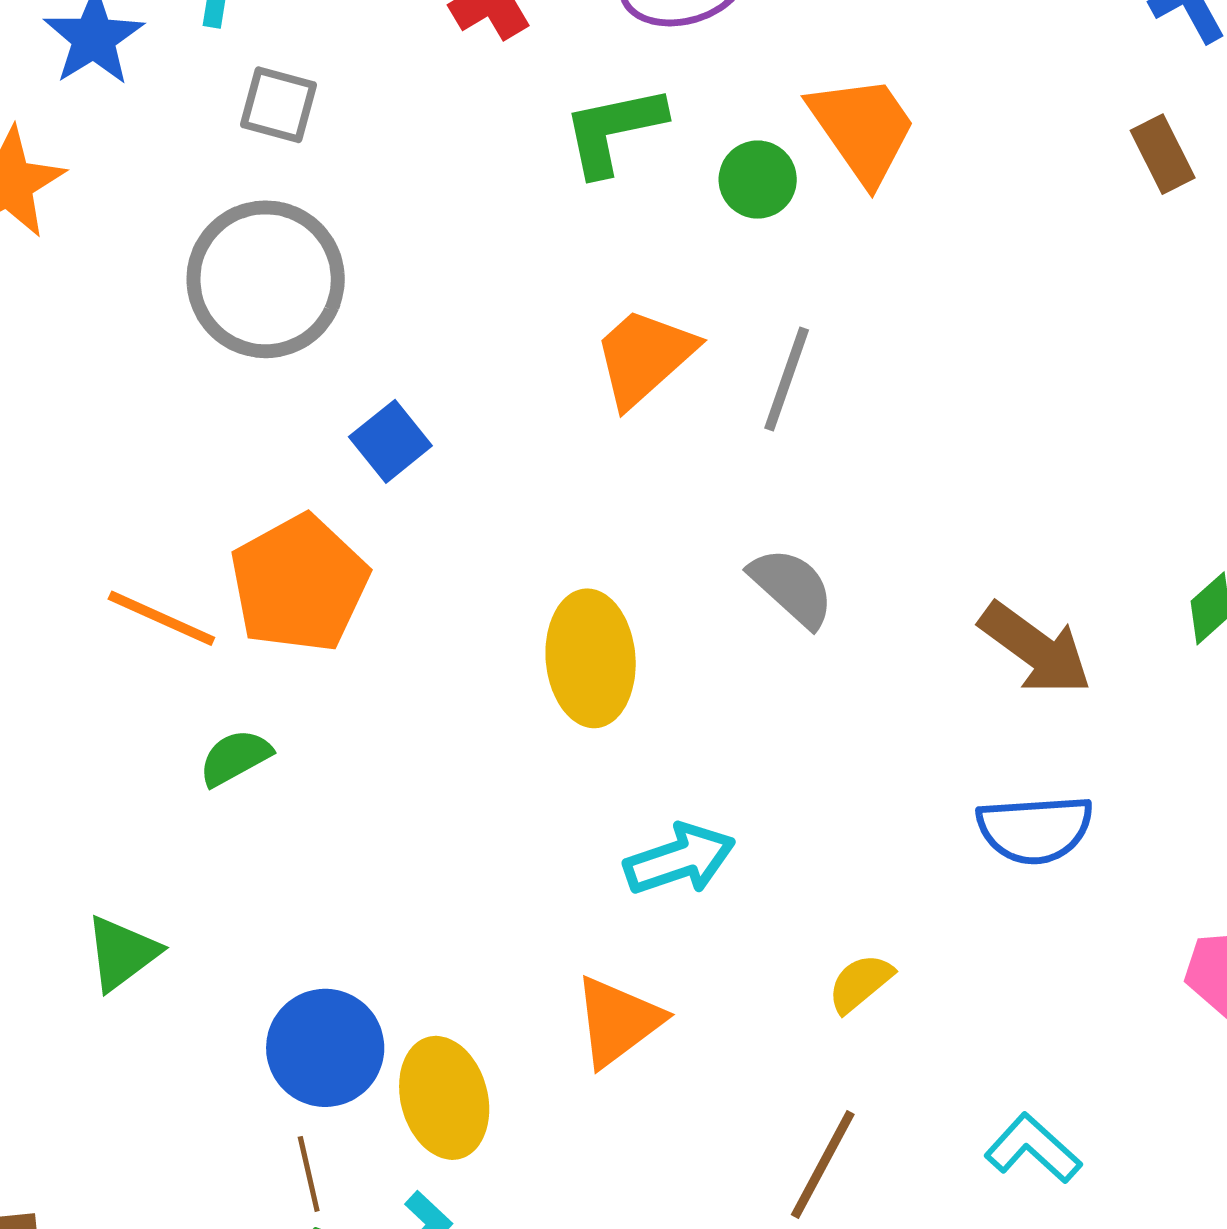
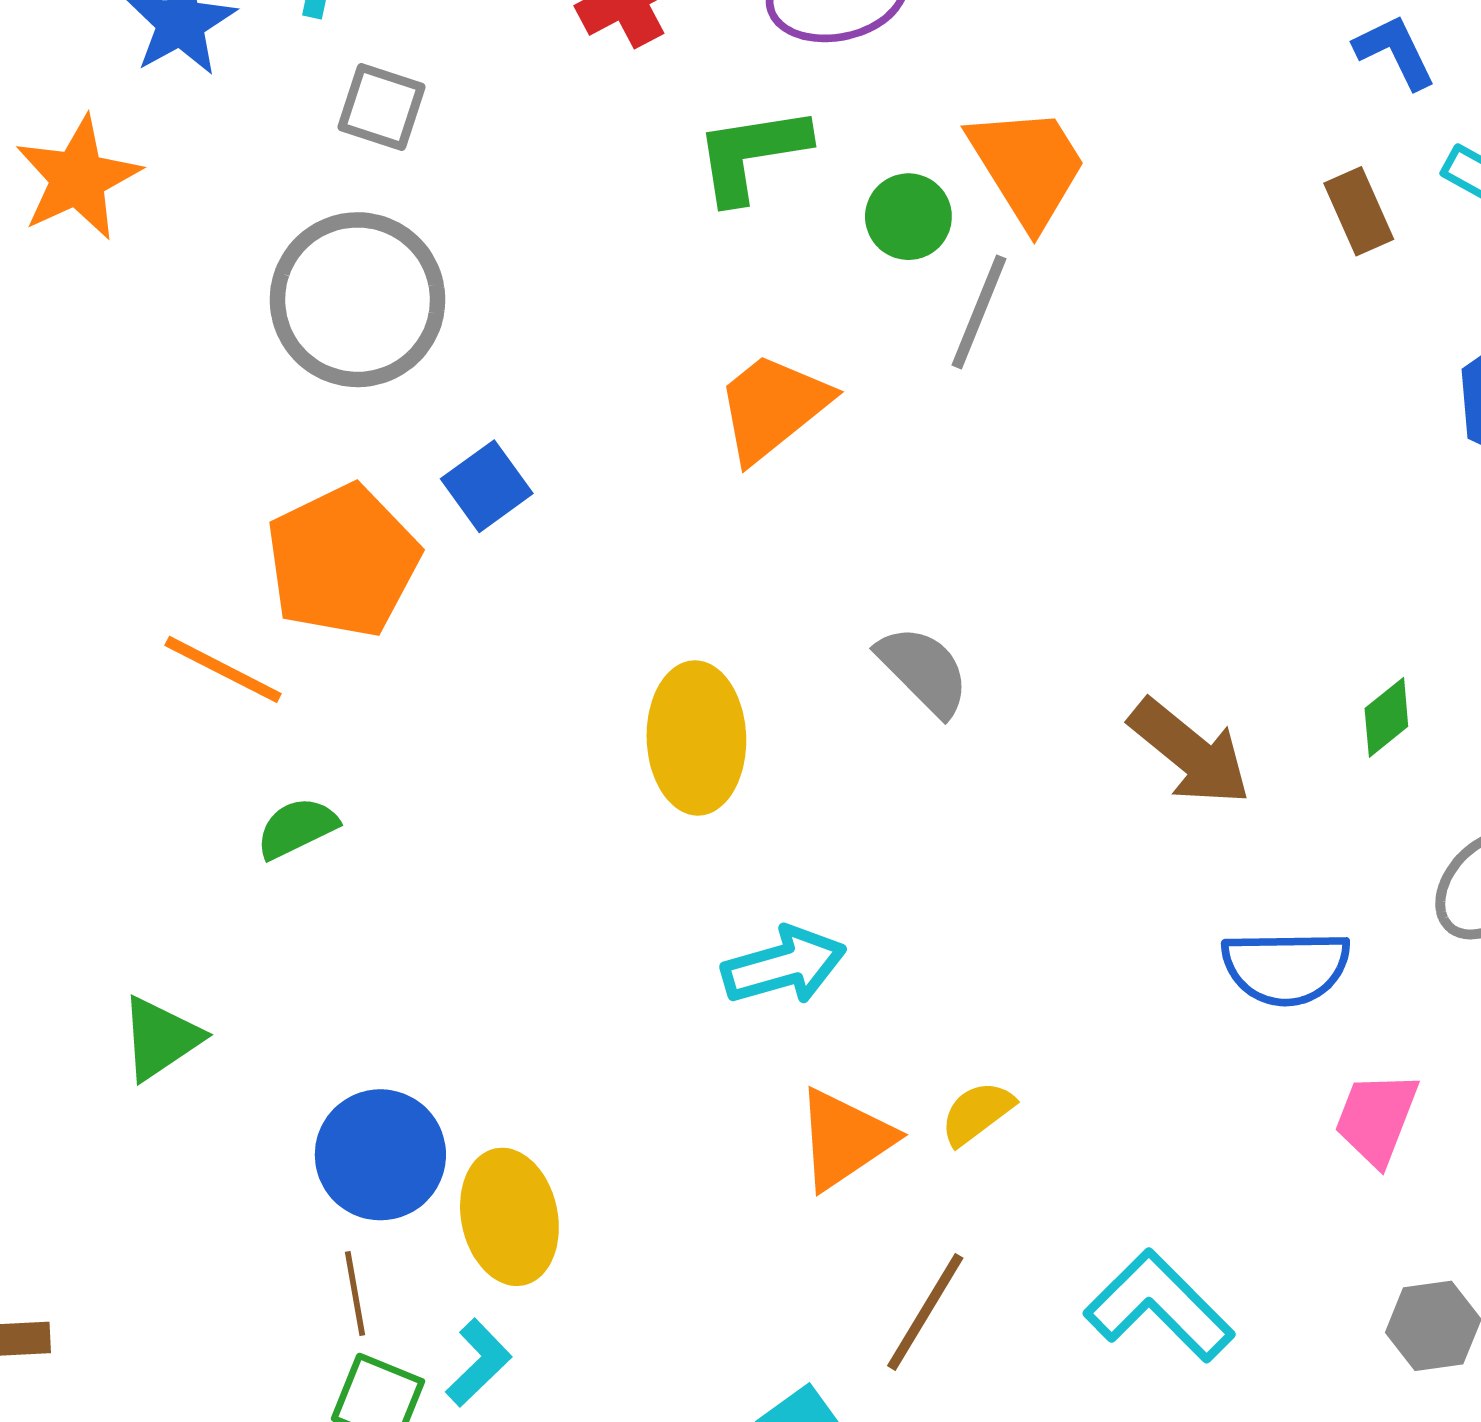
gray line: (787, 379) -> (979, 312), moved
orange pentagon: (299, 584) -> (343, 561), moved
blue semicircle: (1035, 829) -> (1286, 968), moved
orange triangle: (618, 1021) -> (844, 1139), moved
cyan L-shape: (1033, 1148) -> (1159, 1306), size x1.4

